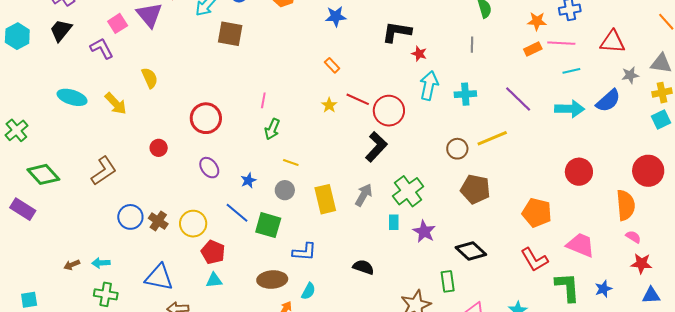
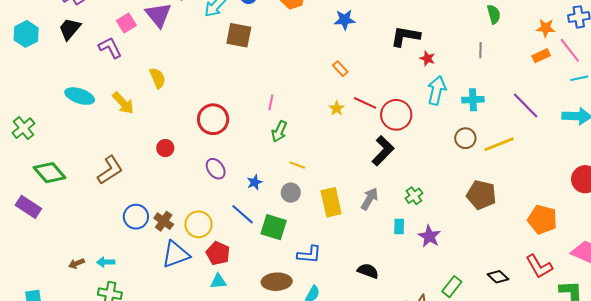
pink line: (561, 43) -> (570, 50), turned 48
brown circle: (457, 149) -> (465, 138), moved
green cross: (408, 191) -> (414, 196), size x0.6
black diamond: (471, 251) -> (498, 277), moved, size x0.7
blue triangle: (159, 277) -> (176, 254), moved, turned -32
green rectangle: (448, 281) -> (452, 287), turned 45

